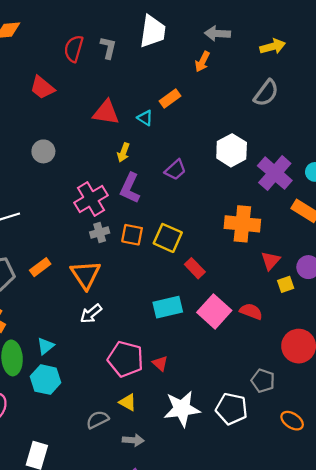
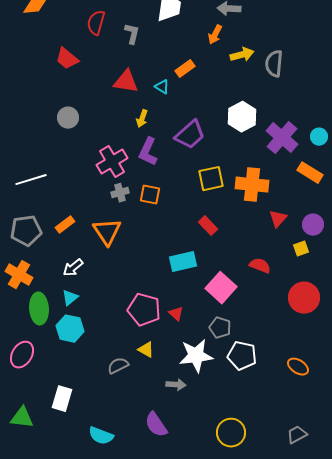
yellow arrow: (273, 47) -> (242, 55), moved
gray L-shape: (108, 48) -> (132, 34), moved
gray semicircle: (266, 93) -> (274, 64), turned 148
purple trapezoid: (175, 170) -> (190, 135), size x1.5
yellow square: (168, 238) -> (211, 179), moved, turned -36
yellow square: (286, 284) -> (301, 249), moved
pink square: (214, 311) -> (221, 288), moved
white arrow: (91, 314) -> (73, 268), moved
gray pentagon: (263, 381) -> (220, 328), moved
gray arrow: (133, 440) -> (176, 385), moved

